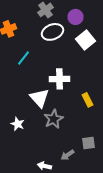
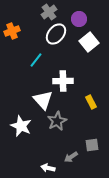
white ellipse: (52, 32) -> (56, 34), turned -30
cyan line: (24, 58) -> (36, 60), moved
white star: (18, 124) -> (21, 126), size x1.5

